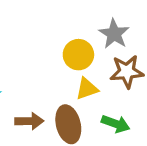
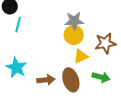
gray star: (114, 34) -> (74, 21), moved, turned -30

